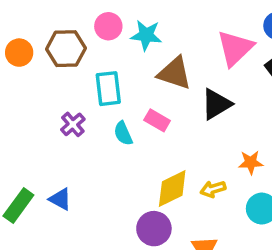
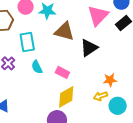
pink rectangle: (157, 120) -> (62, 72), moved
yellow arrow: (213, 189) -> (100, 96), moved

